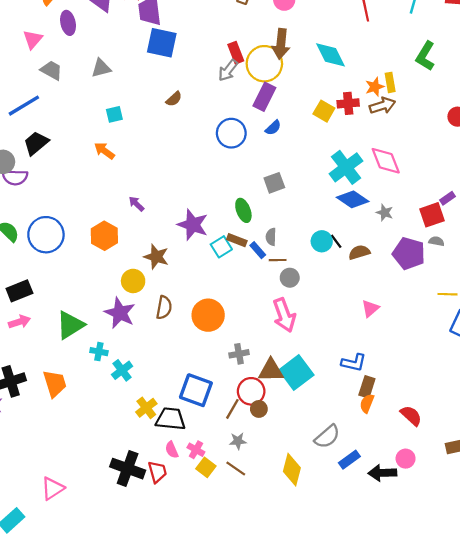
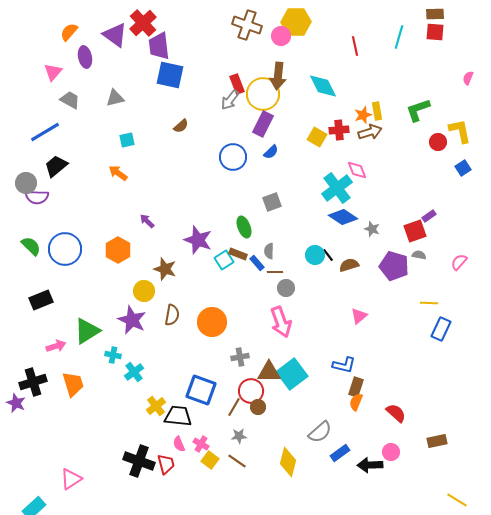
green L-shape: (425, 56) -> (418, 110), moved, turned 40
pink diamond: (386, 161) -> (357, 170), moved, size x0.7
pink arrow: (19, 322) -> (56, 346), moved

